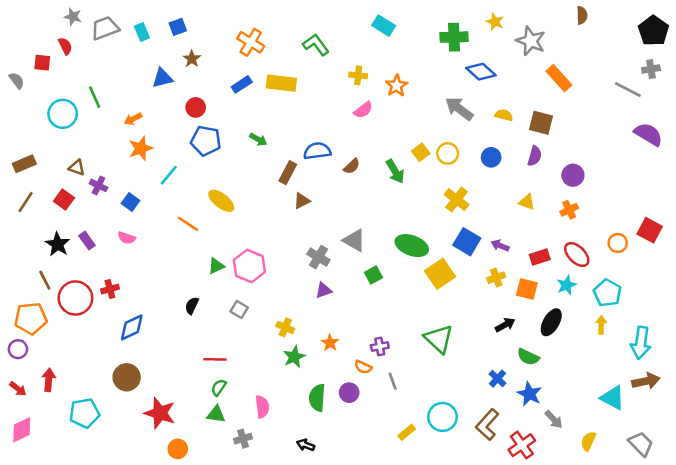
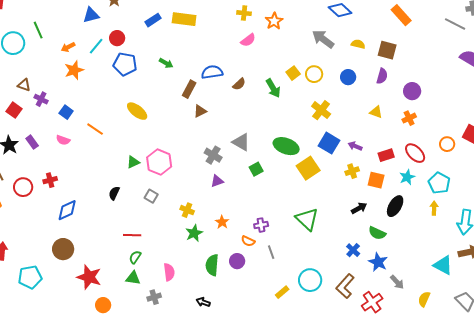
cyan line: (169, 175) -> (96, 46), moved
orange line: (188, 224) -> (95, 129), moved
red circle: (75, 298) -> (23, 187), size x0.7

